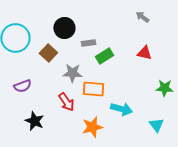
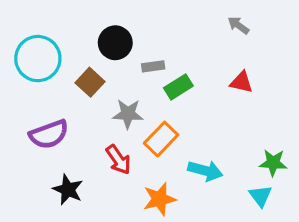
purple semicircle: (22, 86) -> (49, 134), size x1.4
green star: (164, 88) -> (273, 163), moved
orange rectangle: (93, 89) -> (161, 139), turned -50

